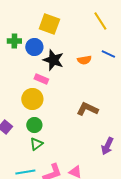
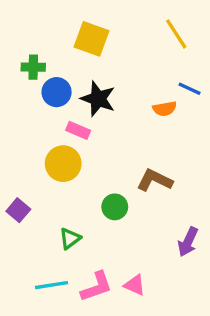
blue circle: (34, 47) -> (57, 92), moved
orange semicircle: (84, 60) -> (165, 109), moved
green circle: (34, 125) -> (115, 207), moved

